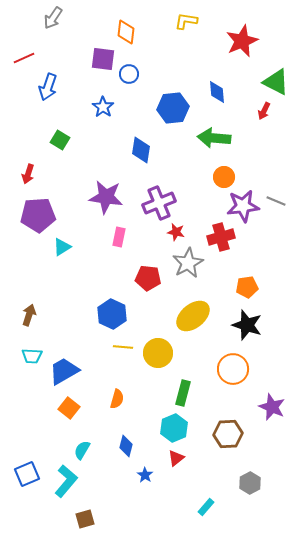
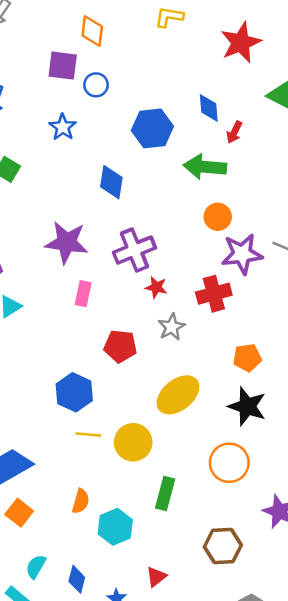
red arrow: (264, 111) -> (234, 132), moved
gray star: (188, 263) -> (172, 327), size x0.7
cyan hexagon: (174, 428) -> (115, 527), moved
blue diamond: (126, 446) -> (77, 579), moved

